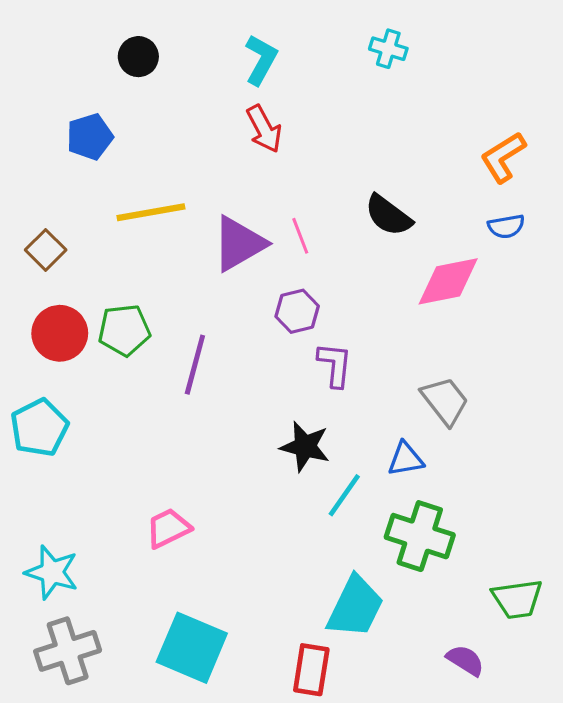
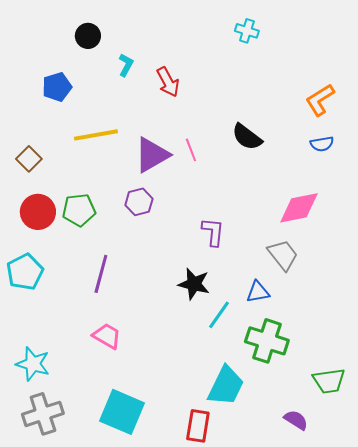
cyan L-shape: (261, 60) -> (126, 65), moved, size x0.7
pink diamond: (448, 281) -> (299, 208), moved
purple hexagon: (297, 311) -> (139, 202), moved
purple line: (195, 365) -> (101, 274), moved
pink trapezoid: (168, 528) -> (107, 336), turned 56

